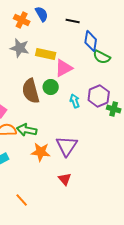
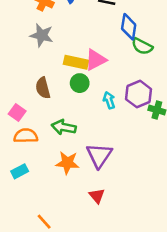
yellow rectangle: (46, 54) -> (76, 62), moved
brown semicircle: (31, 91) -> (43, 88), moved, size x0.7
green arrow: (27, 130) -> (64, 127), moved

